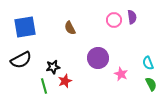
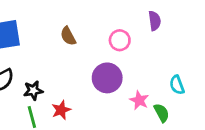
pink circle: (114, 20) -> (120, 40), moved
black star: (53, 67) -> (33, 90), moved
green semicircle: (151, 84) -> (162, 113), moved

